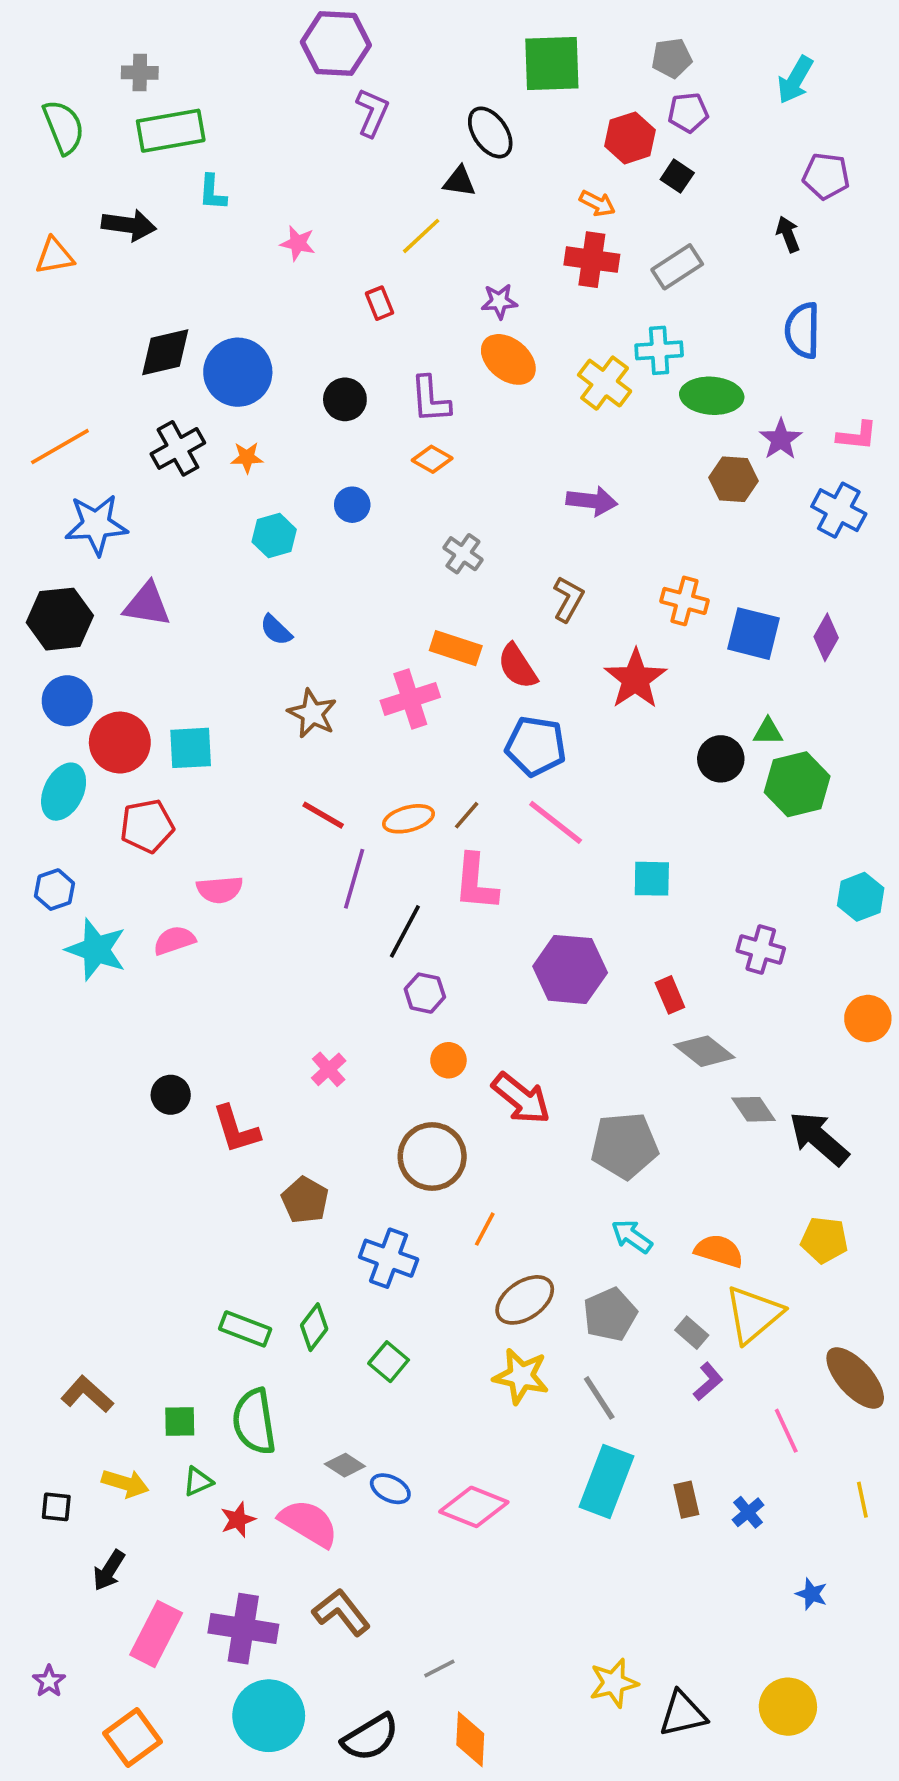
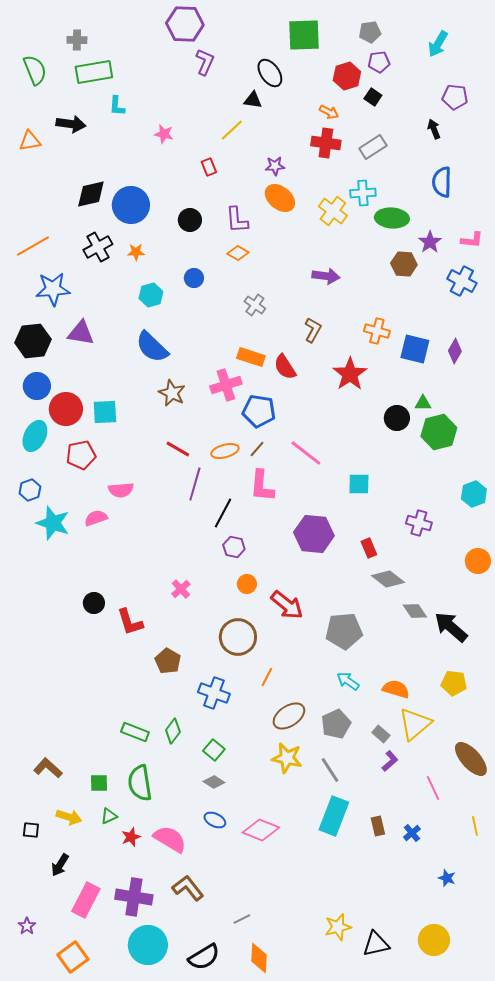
blue semicircle: (276, 630) -> (152, 347), size x1.8
blue pentagon: (536, 746) -> (259, 411), moved
gray diamond: (345, 1465) -> (214, 782), moved

